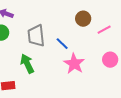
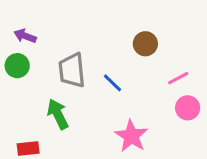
pink line: (104, 30) -> (178, 78), moved
pink star: (74, 64) -> (131, 136), moved

